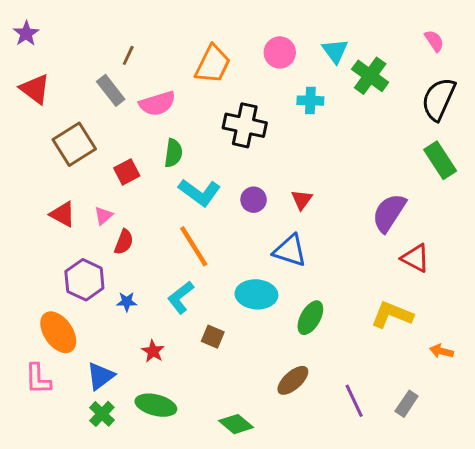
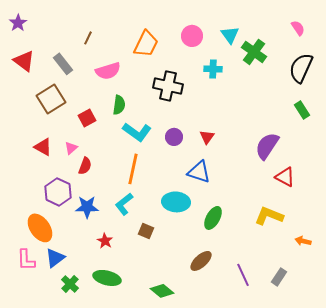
gray rectangle: (111, 90) -> (63, 64), moved
green rectangle: (440, 160) -> (302, 110), size x0.7
orange line: (194, 246) -> (133, 169), turned 44
blue star: (127, 302) -> (87, 207), size x1.6
blue triangle: (101, 376) -> (55, 258), moved

